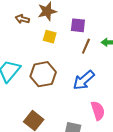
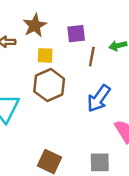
brown hexagon: (43, 74) -> (49, 85), moved

